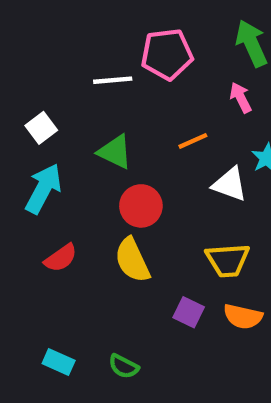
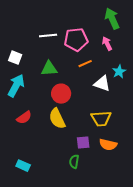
pink pentagon: (167, 54) -> (76, 40), moved
white square: (41, 128) -> (15, 58), turned -32
green triangle: (115, 152) -> (49, 69), turned -30
purple square: (189, 312) -> (83, 143), turned -32
green semicircle: (124, 366) -> (74, 162), moved, turned 72

